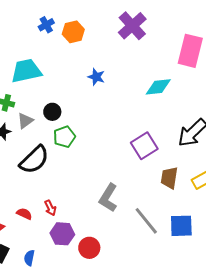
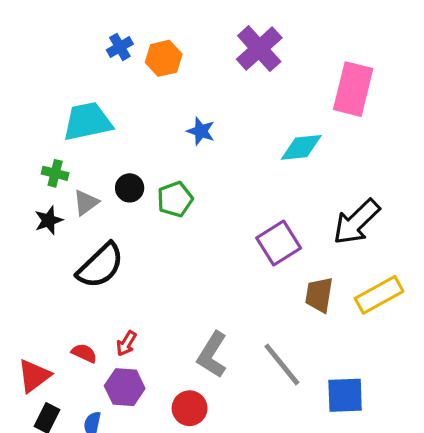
green pentagon: (64, 137) -> (175, 199), moved
gray L-shape: (108, 198) -> (212, 355), moved
red arrow: (50, 208) -> (126, 343), turned 56
blue square: (181, 226) -> (345, 395), moved
purple hexagon: (62, 234) -> (125, 387), moved

